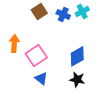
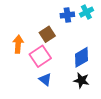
brown square: (39, 11) -> (47, 34), moved
blue cross: (63, 14) -> (67, 15), turned -32

